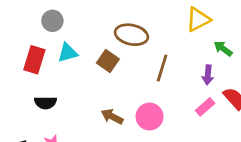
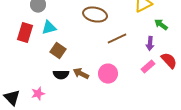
brown square: (108, 61) -> (58, 51), moved
brown line: (162, 68) -> (117, 39), turned 48
black semicircle: (45, 103) -> (61, 75), moved

